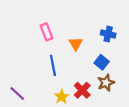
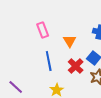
red cross: (82, 90) -> (76, 66), moved

